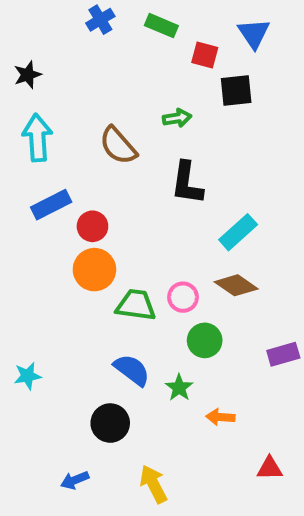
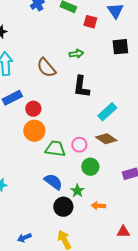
black square: (236, 91) -> (120, 47), moved
black circle: (110, 423) -> (63, 207), moved

